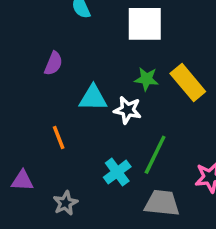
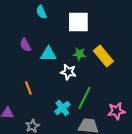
purple semicircle: (53, 63) -> (25, 45), turned 128
cyan triangle: (93, 98) -> (48, 54), moved

